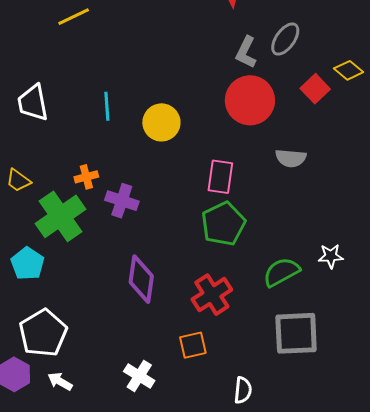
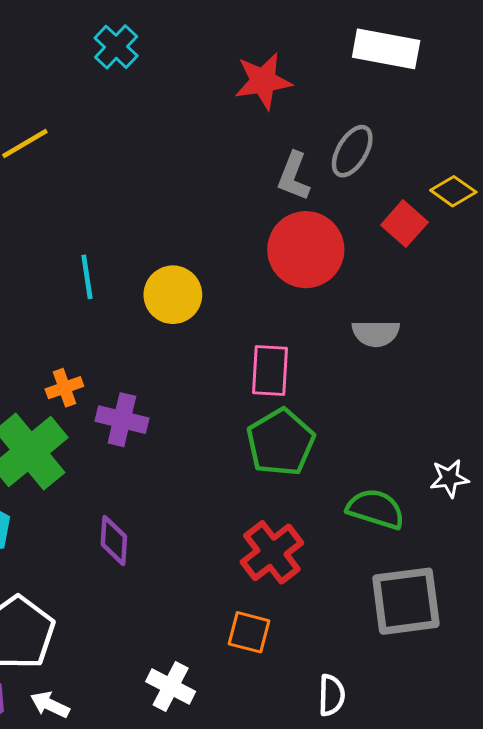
green semicircle: (281, 272) -> (376, 509), turned 51
purple diamond: (141, 279) -> (114, 540), moved, size x0.7
orange square: (193, 345) -> (249, 632), turned 32

